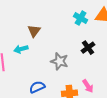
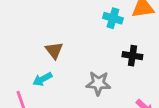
black cross: (88, 48) -> (132, 56), turned -32

